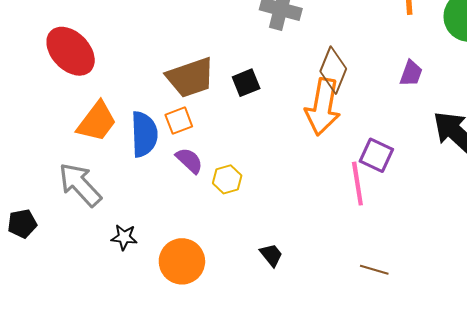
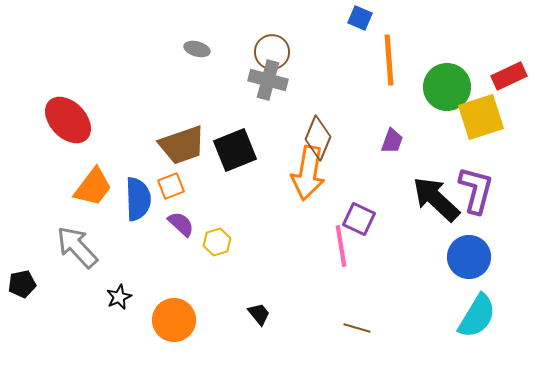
black square: (246, 83) -> (235, 150), size x1.6
black star: (124, 237) -> (119, 297), turned -30

